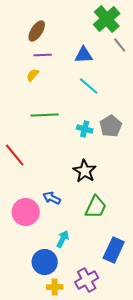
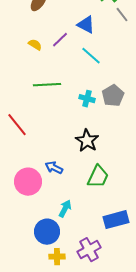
purple line: (43, 55) -> (60, 40), moved, turned -42
blue triangle: (84, 55) -> (86, 25), turned 30
yellow semicircle: (33, 75) -> (35, 45), turned 80
blue rectangle: (114, 250) -> (116, 220), turned 50

